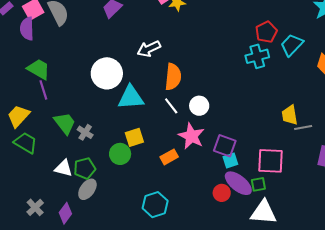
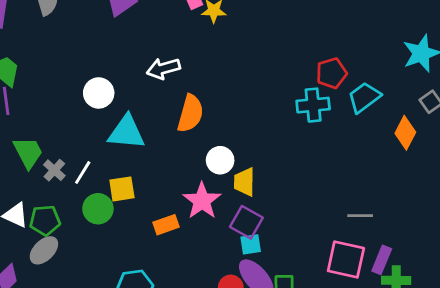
white circle: (107, 73) -> (99, 93), size x0.7
white line: (171, 106) -> (83, 172), moved, turned 60
yellow trapezoid: (290, 115) -> (244, 182), moved
pink square: (270, 161) -> (346, 260), moved

